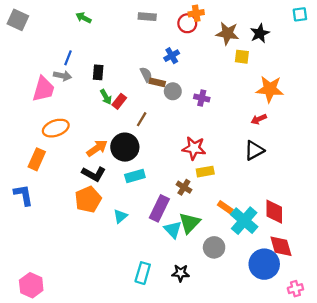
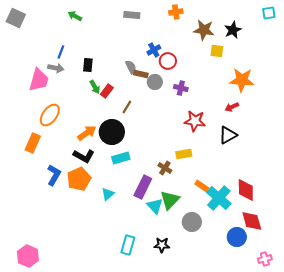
red circle: (187, 23) -> (168, 61), moved
orange ellipse: (56, 128) -> (50, 115), turned -35
red star: (194, 148) -> (195, 121), moved
blue L-shape: (23, 195) -> (54, 175), moved, turned 40
blue circle: (264, 264) -> (237, 237), size x0.7

